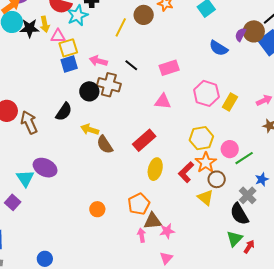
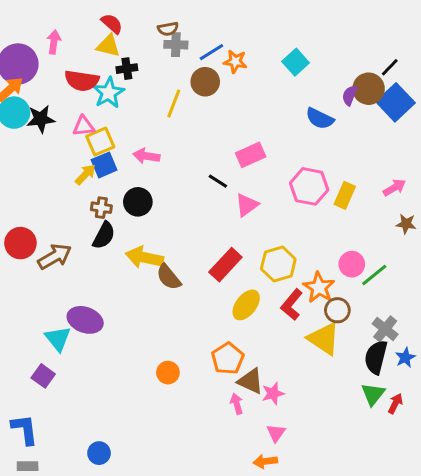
yellow arrow: (45, 24) -> (85, 174), moved, turned -119
black line: (131, 65) -> (218, 181), moved
brown cross: (109, 85) -> (101, 208), moved, size x0.6
pink triangle: (163, 101) -> (247, 205), turned -36
brown arrow: (29, 122) -> (55, 256), turned 90
yellow arrow: (90, 130) -> (144, 257), size x1.4
yellow hexagon: (201, 138) -> (278, 264), moved
yellow ellipse: (155, 169) -> (246, 305), turned 30
blue star: (262, 179) -> (405, 358), moved
yellow triangle: (205, 198) -> (324, 339), size x1.4
black semicircle: (239, 214) -> (376, 357), turned 50
brown triangle: (153, 221) -> (251, 381), turned 36

